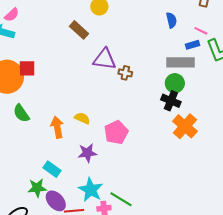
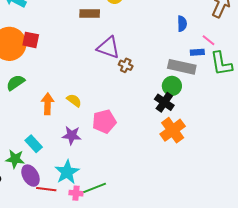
brown rectangle: (79, 30) -> (90, 14), turned -54
green semicircle: (21, 113) -> (15, 83), turned 78
green line: (121, 199) -> (95, 188), turned -65

